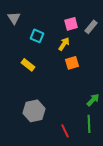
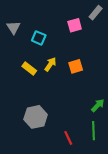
gray triangle: (14, 18) -> (13, 27), moved
gray rectangle: (91, 27) -> (96, 13), moved
yellow arrow: (64, 44) -> (50, 64), moved

